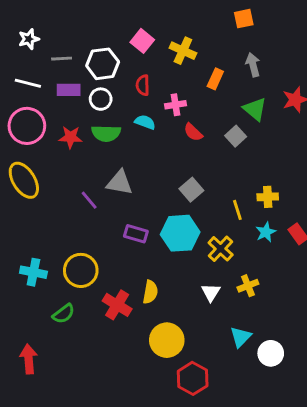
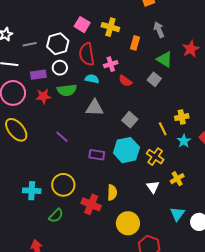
red semicircle: (143, 85) -> (87, 54), size x1.6
purple rectangle: (69, 90) -> (38, 75), moved
gray triangle: (120, 183) -> (95, 108), moved

